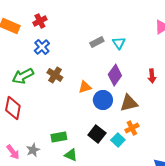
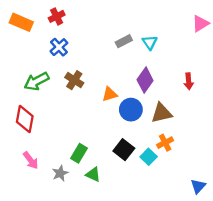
green rectangle: (59, 137) -> (79, 153), turned -49
gray star: (33, 150) -> (60, 173), moved
pink arrow: (13, 152) -> (31, 160), moved

